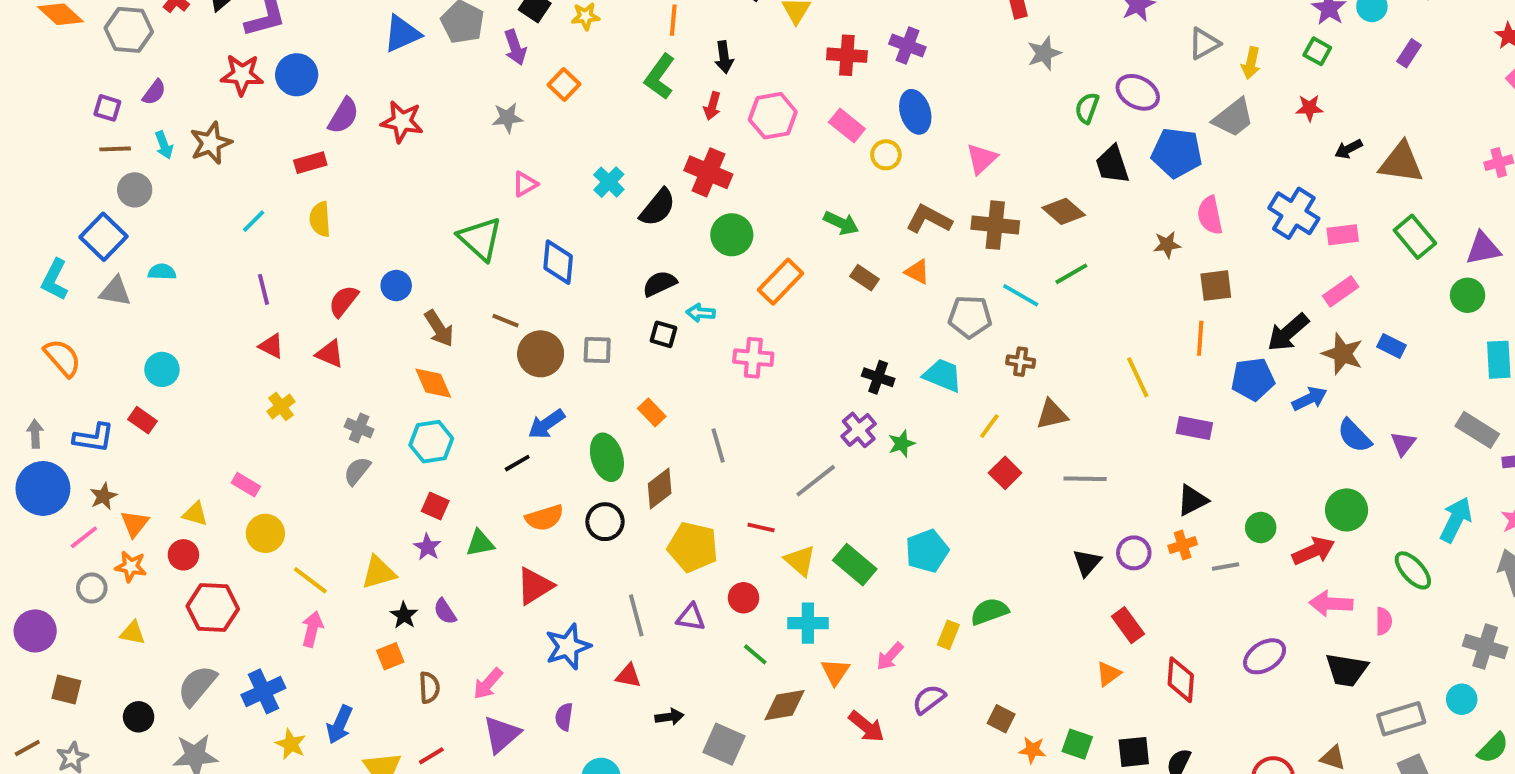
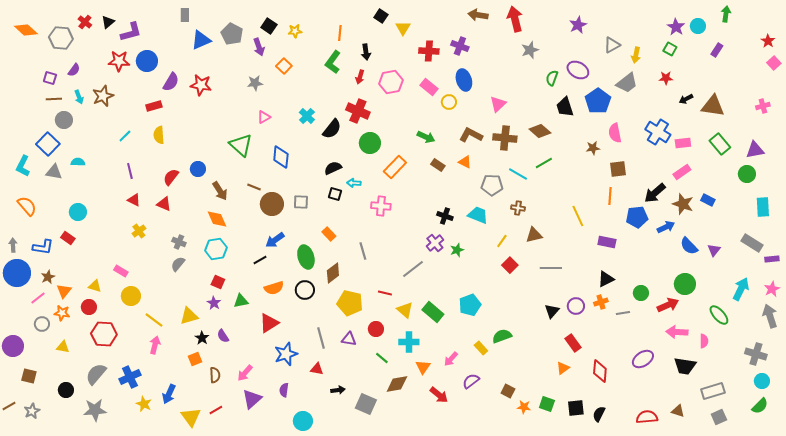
blue pentagon: (1177, 153) -> (598, 101), turned 30
yellow rectangle: (948, 635) -> (481, 348), turned -64
cyan circle: (1462, 699) -> (762, 381), moved

